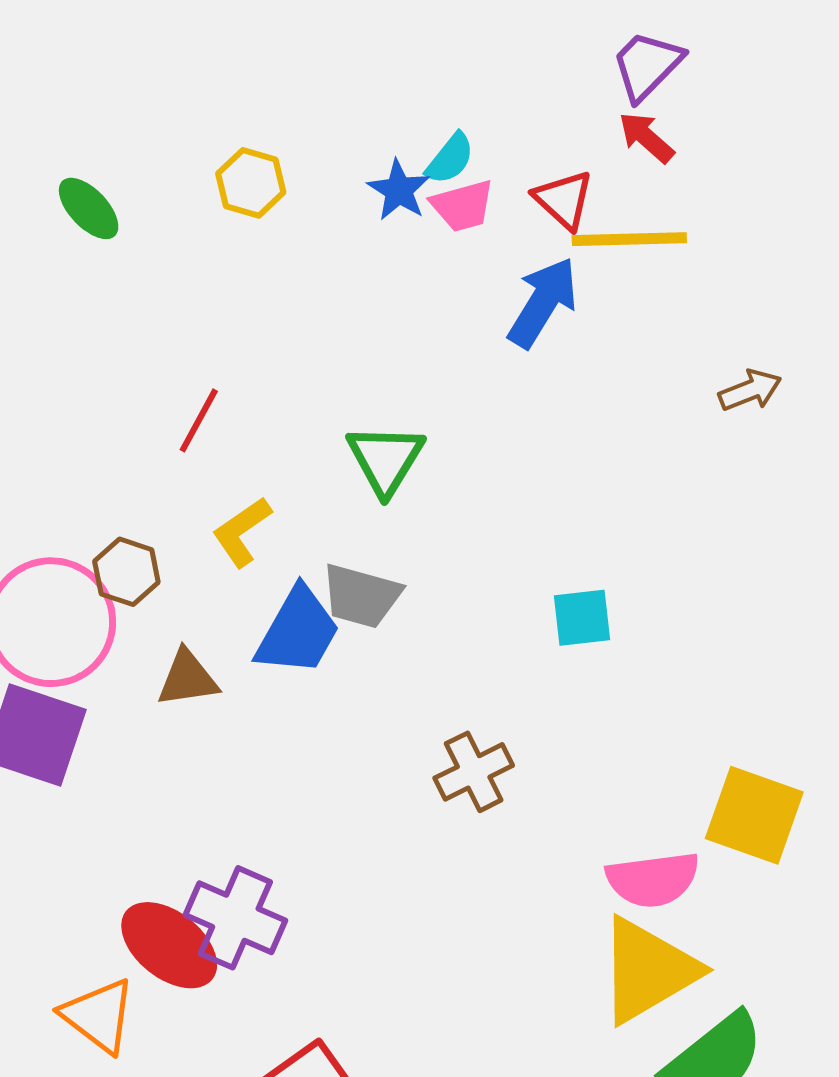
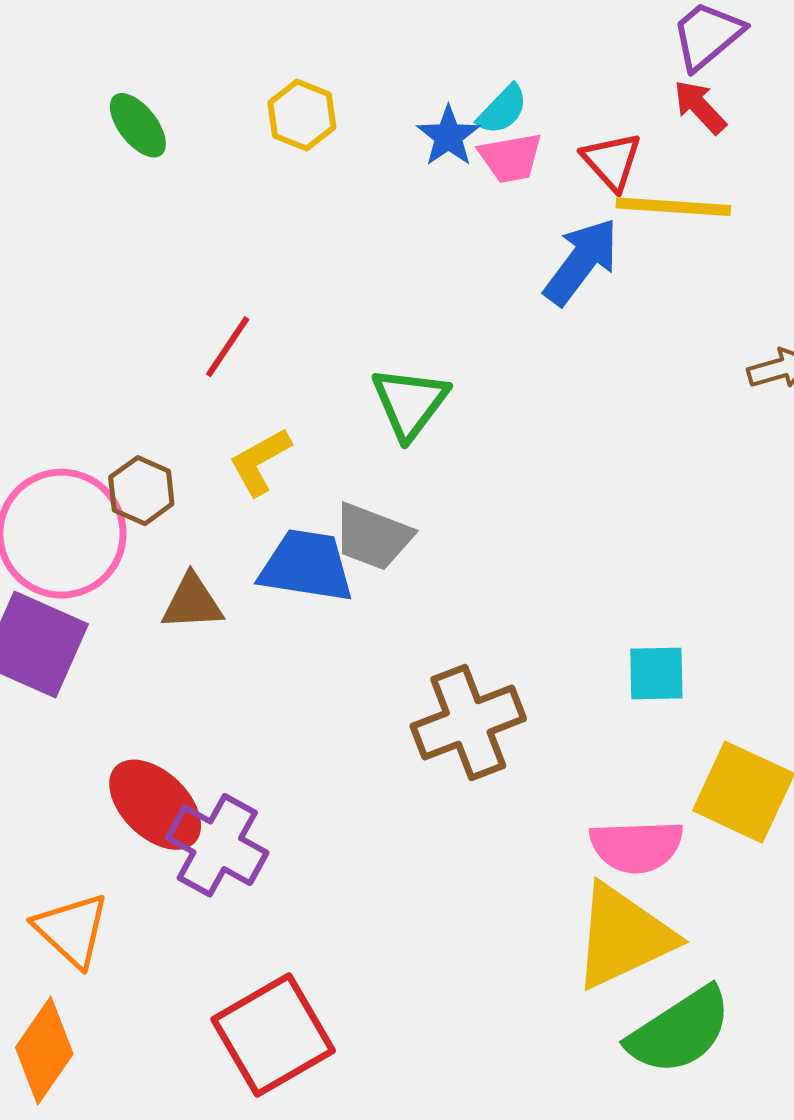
cyan square: (582, 618) -> (656, 673), moved
blue trapezoid: (298, 631) -> (306, 566), turned -116
brown cross: (474, 772) -> (468, 722), size x1.4
red ellipse: (169, 945) -> (155, 805), moved

